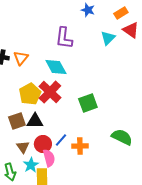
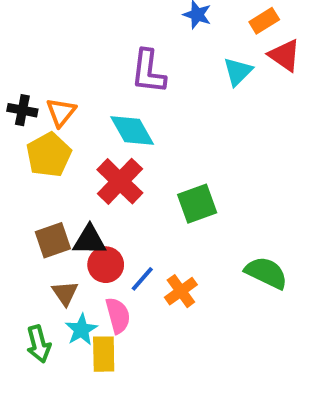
yellow pentagon: (30, 94) -> (49, 155), moved
red circle: (43, 144) -> (106, 265), moved
orange cross: (80, 146) -> (181, 291), turned -35

